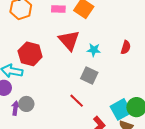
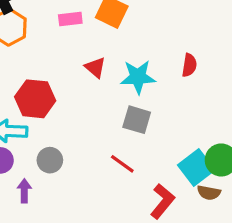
red triangle: (69, 40) -> (95, 67), size x0.6
cyan star: (94, 50) -> (138, 77), size x1.5
gray circle: (26, 104) -> (50, 160), moved

